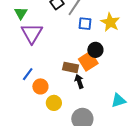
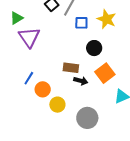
green triangle: (21, 13) -> (17, 18), turned 32
orange square: (88, 61) -> (105, 73), moved
black arrow: (79, 81) -> (81, 81), turned 128

